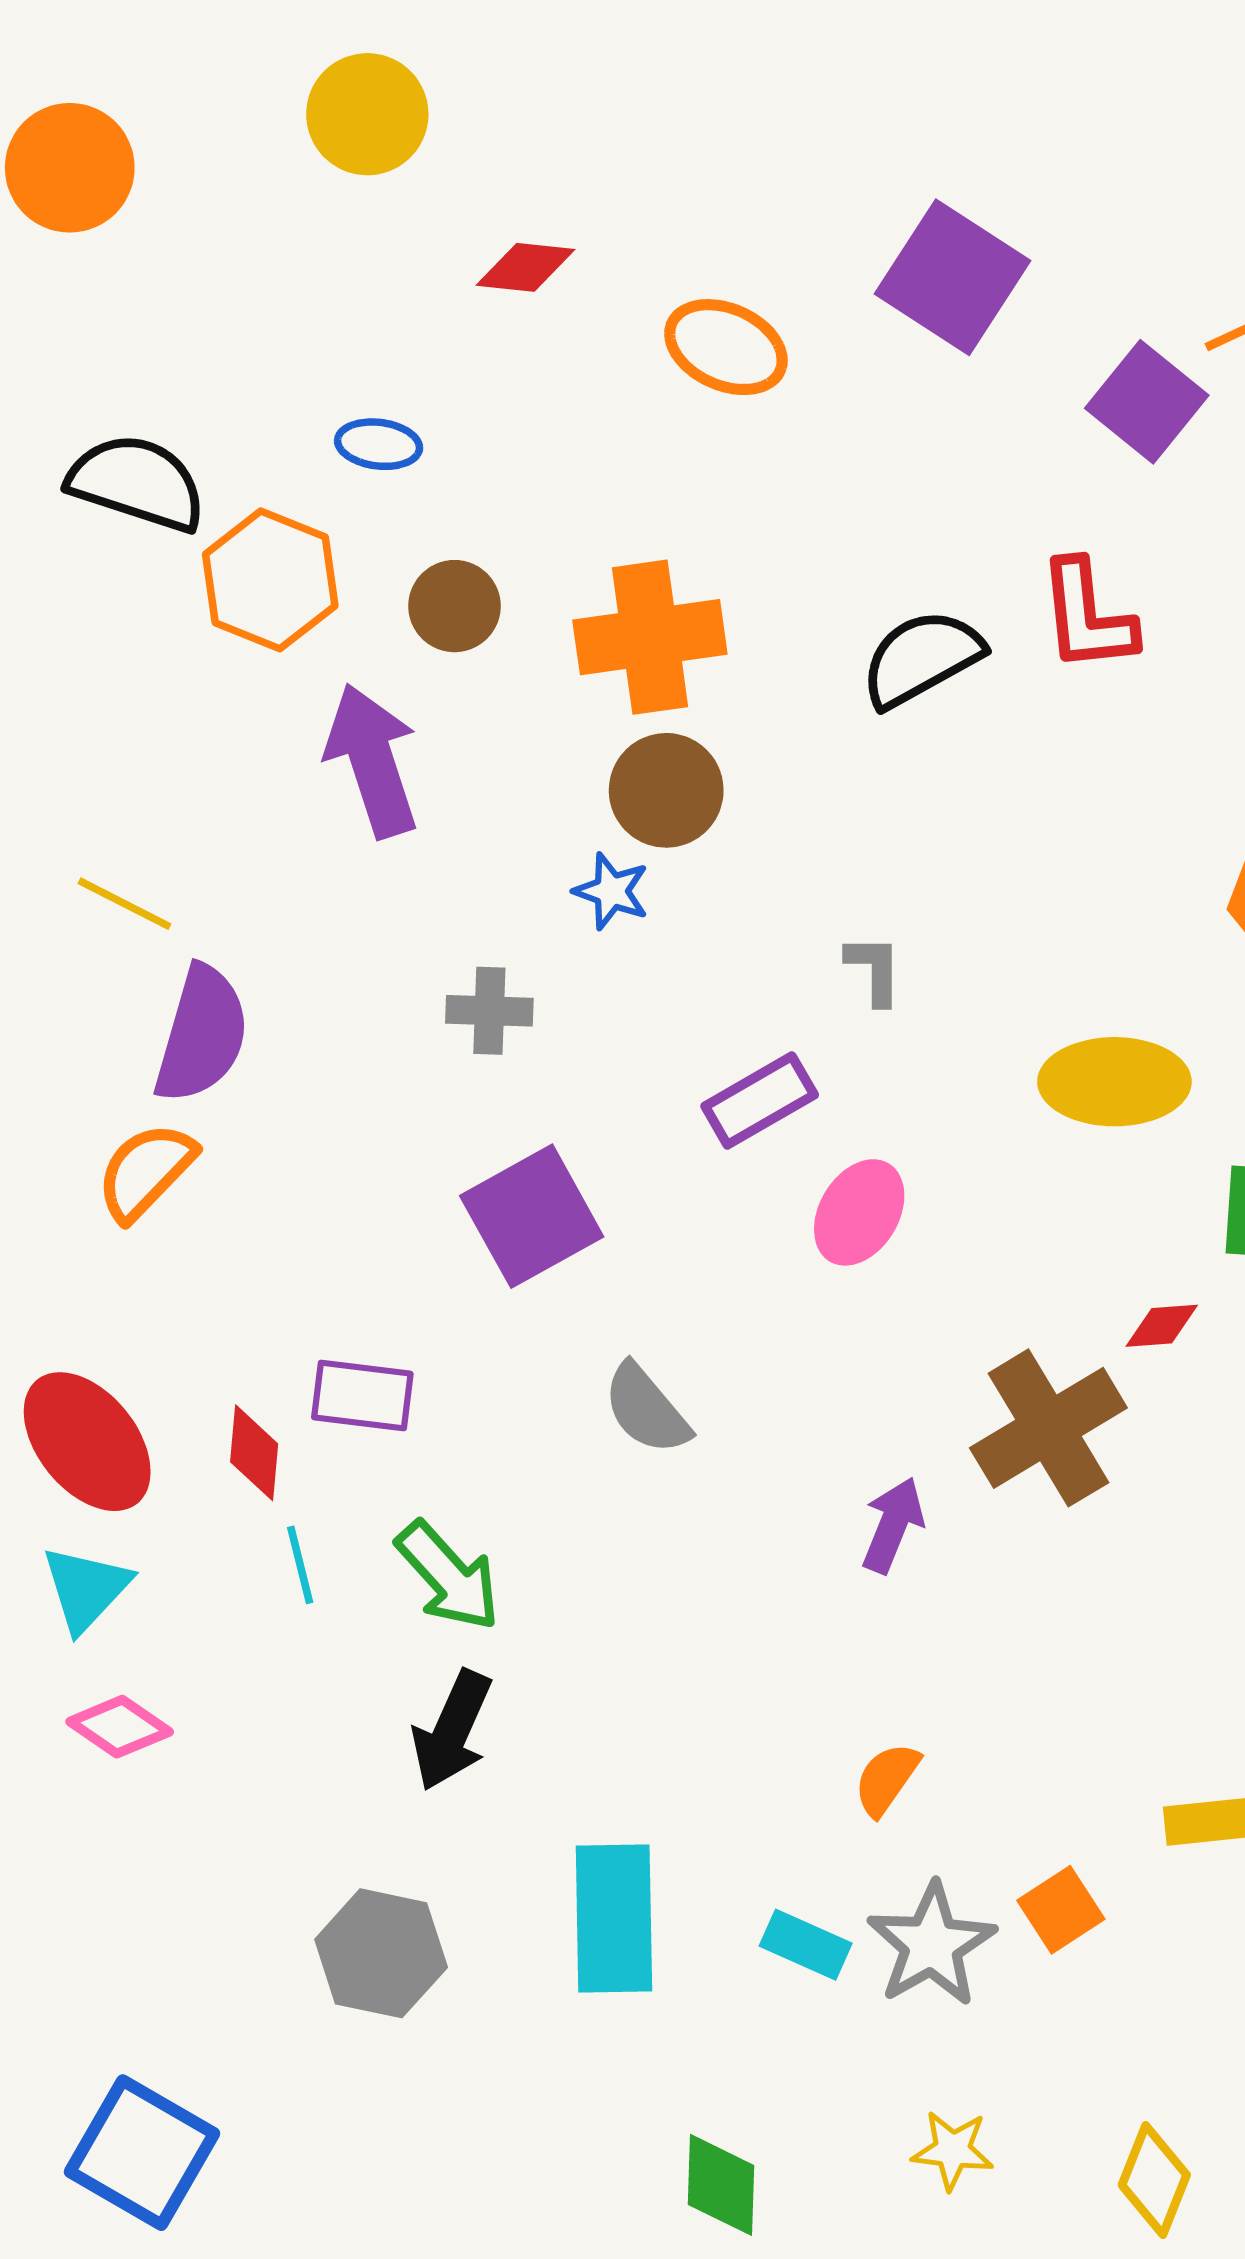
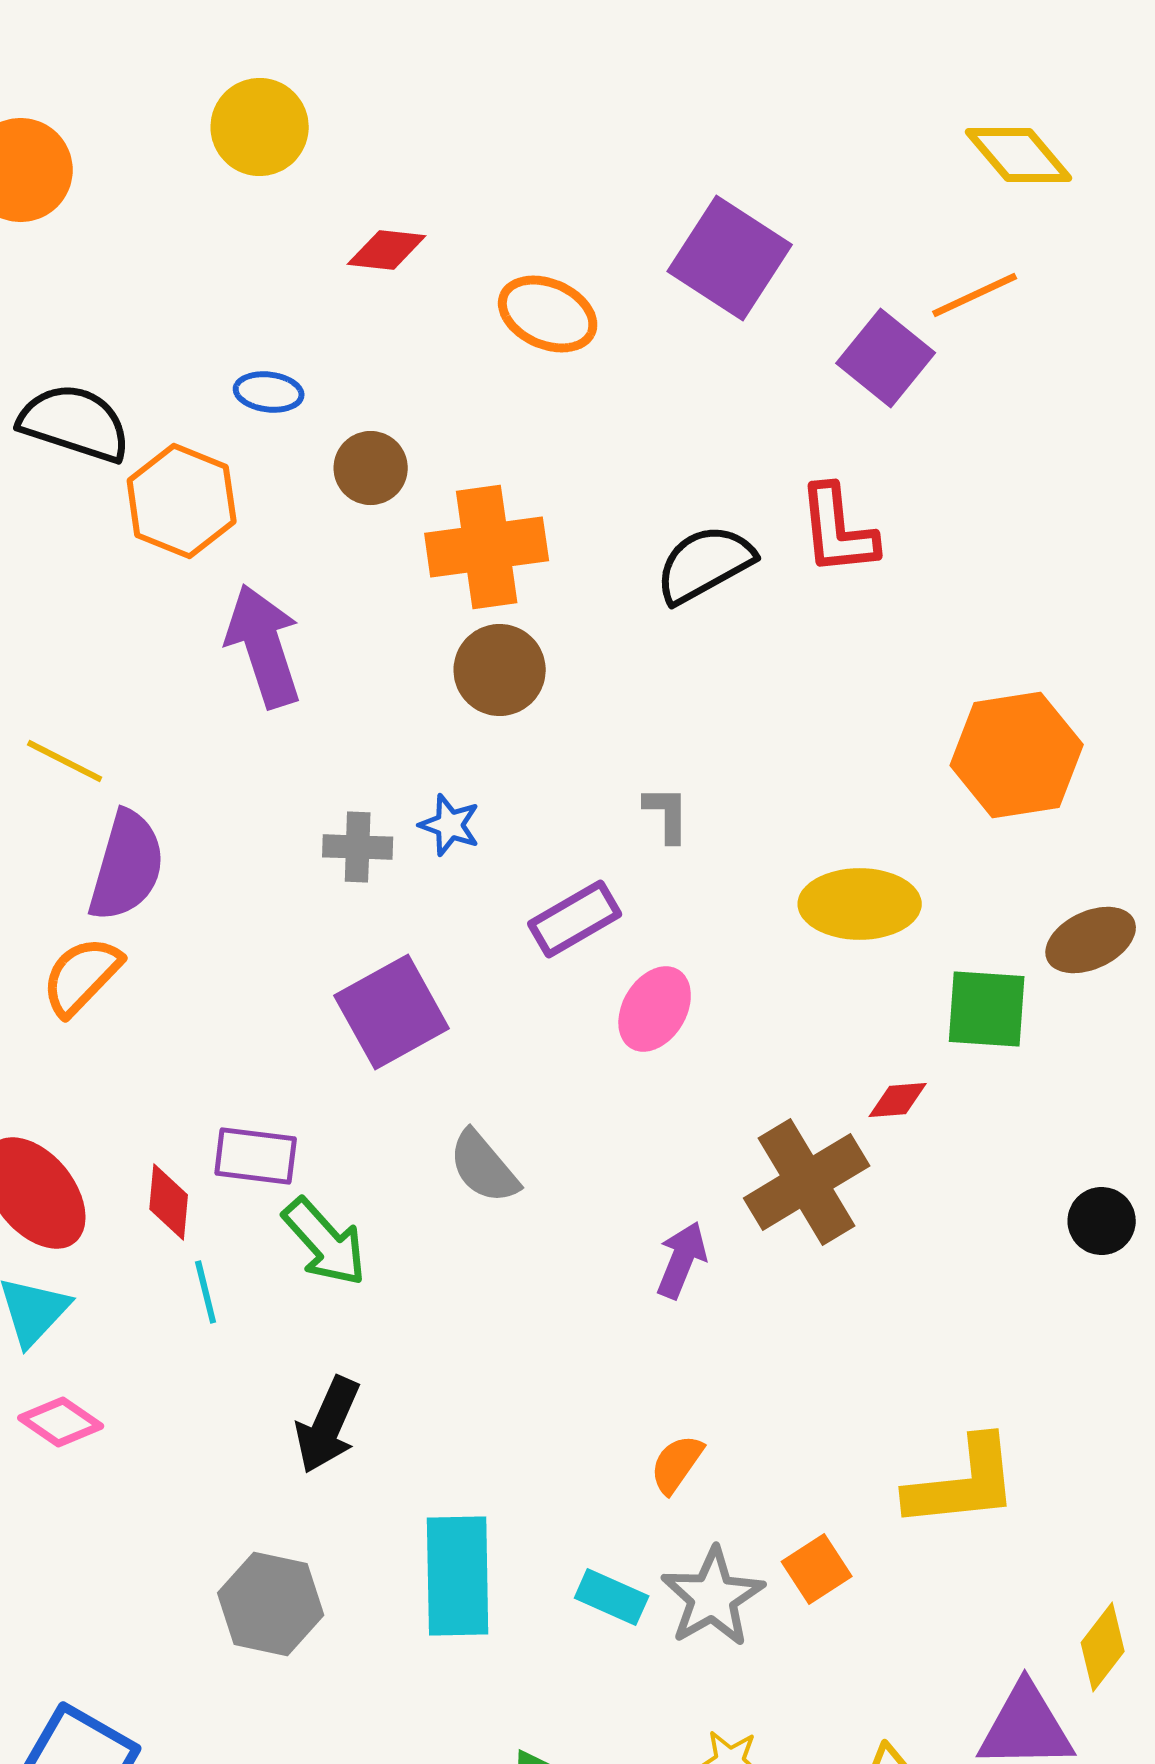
brown circle: (454, 606) -> (371, 468), moved
blue star: (611, 891) -> (450, 825), moved
green arrow: (448, 1576) -> (325, 1242), moved

